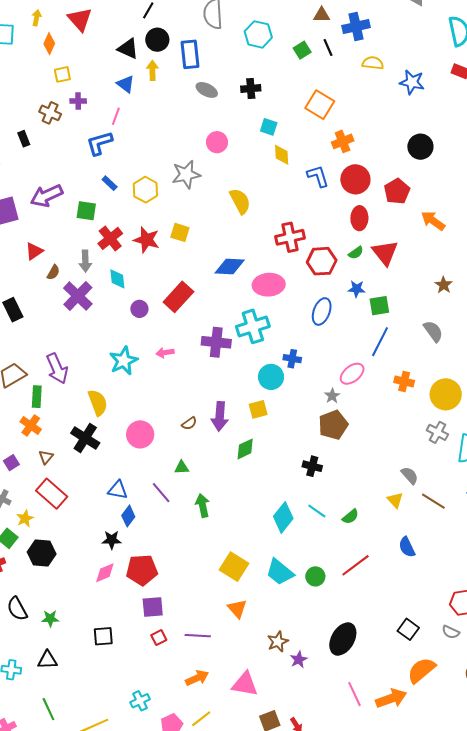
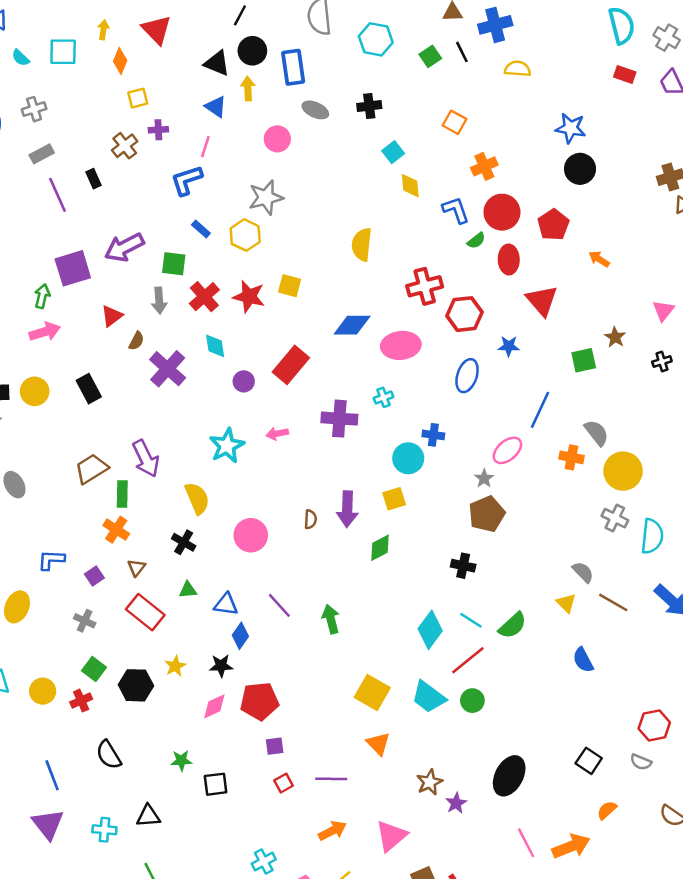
blue star: (412, 82) -> (571, 128), moved
orange square: (320, 105) -> (455, 122), size x0.7
brown cross: (50, 113) -> (125, 146), turned 30
cyan square: (269, 127) -> (393, 152), turned 36
pink circle: (217, 142) -> (277, 139), moved
gray star: (186, 174) -> (266, 197), moved
yellow semicircle: (240, 201) -> (362, 244), turned -144
orange arrow: (433, 221) -> (599, 259), size x0.7
green semicircle: (356, 253) -> (476, 241), moved
gray arrow: (85, 261) -> (159, 301), moved
green square: (379, 306) -> (584, 360), moved
cyan cross: (253, 326) -> (383, 397), size x0.5
gray semicircle: (433, 331) -> (597, 433), moved
brown semicircle: (189, 423) -> (310, 519), turned -49
black cross: (85, 438) -> (184, 542), size x0.7
green triangle: (182, 467) -> (188, 590), moved
green semicircle: (351, 517) -> (513, 625), size x1.4
yellow star: (25, 518) -> (175, 666), moved
red line: (355, 565) -> (468, 660), moved
purple square: (153, 607) -> (275, 746), size x0.7
green star: (50, 618) -> (181, 761), moved
orange semicircle: (421, 670) -> (607, 810), size x0.6
pink triangle: (245, 684) -> (391, 836), turned -48

